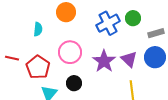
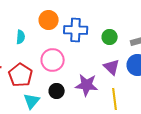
green circle: (133, 18) -> (110, 37), moved
blue cross: (108, 23) -> (76, 30), moved, turned 30
purple star: (104, 61) -> (87, 85), moved, turned -30

